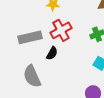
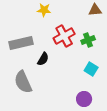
red cross: (61, 30) -> (64, 36), moved

